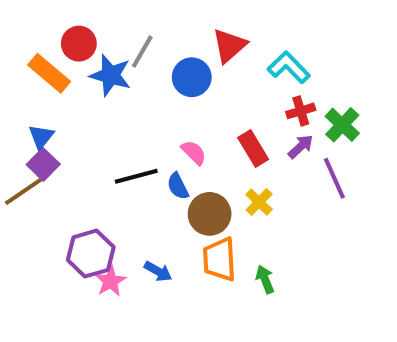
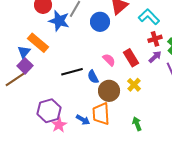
orange rectangle: (49, 73) -> (38, 43), moved
pink semicircle: (194, 153) -> (109, 60), moved
orange trapezoid: (219, 259) -> (101, 114), moved

